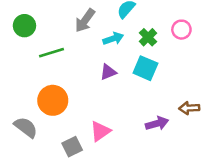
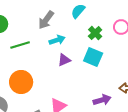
cyan arrow: (113, 39) -> (57, 40), moved

